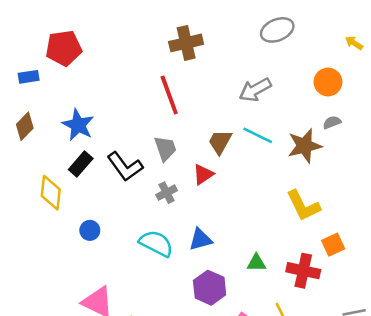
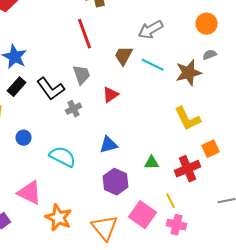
brown trapezoid: (220, 142) -> (124, 56), moved
gray cross: (167, 193) -> (74, 109), moved
cyan semicircle: (156, 243) -> (63, 157), moved
red cross: (303, 271) -> (188, 169), turned -35

